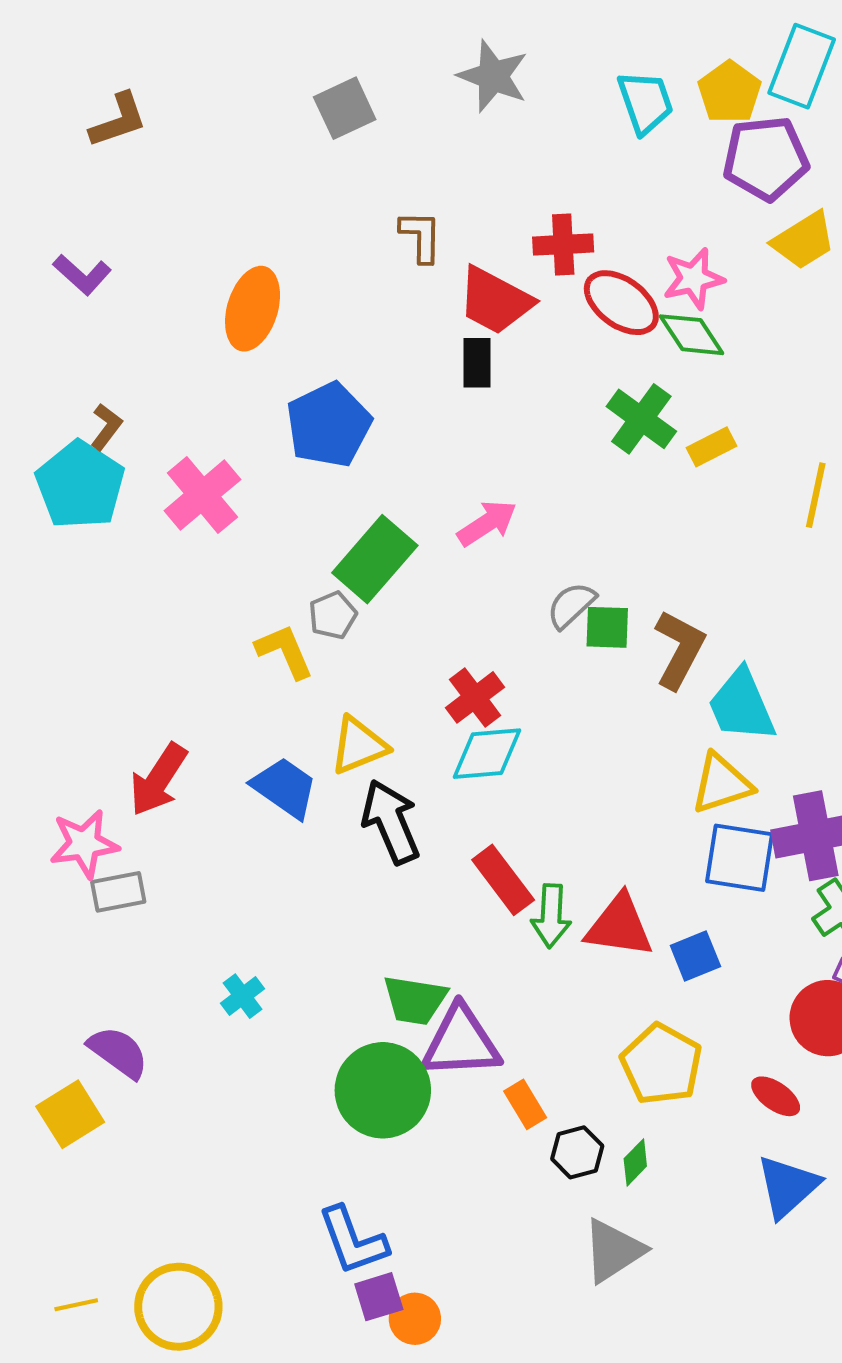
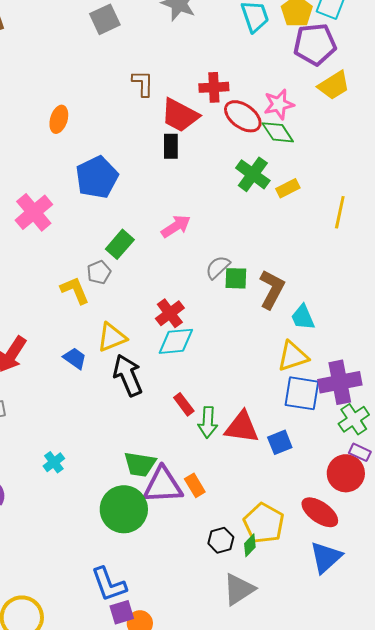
orange ellipse: (253, 309) -> (59, 119), size x0.7
green rectangle: (375, 559) -> (120, 244), size x0.7
cyan trapezoid: (742, 705) -> (303, 317), size x0.7
blue trapezoid: (285, 788) -> (75, 358), size x0.7
red rectangle: (503, 880) -> (184, 404), size x0.7
yellow pentagon: (661, 1064) -> (264, 523), moved
red ellipse: (776, 1096) -> (320, 512), size x1.5
orange rectangle: (525, 1104) -> (195, 485), moved

